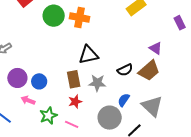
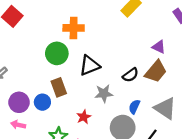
green circle: (54, 16) -> (57, 53), moved
brown rectangle: (74, 79) -> (59, 87), moved
pink arrow: (28, 100) -> (18, 125), moved

